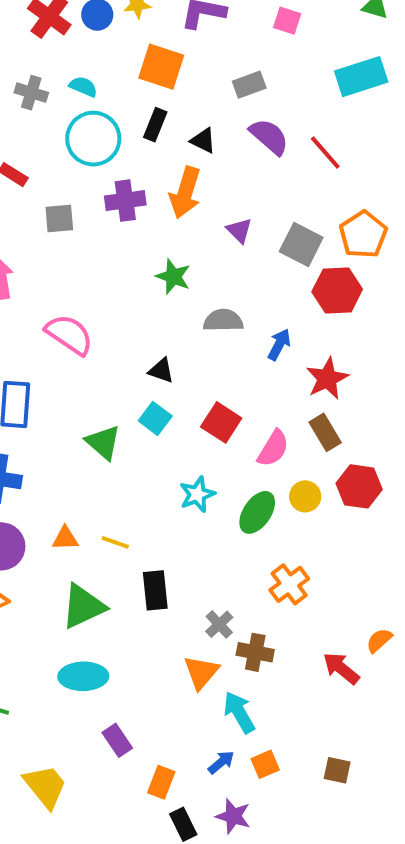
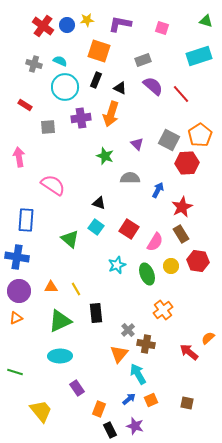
purple triangle: (239, 231) -> (137, 144), moved
green ellipse: (257, 512) -> (147, 274), turned -55
yellow line: (115, 542) -> (76, 289), turned 40

